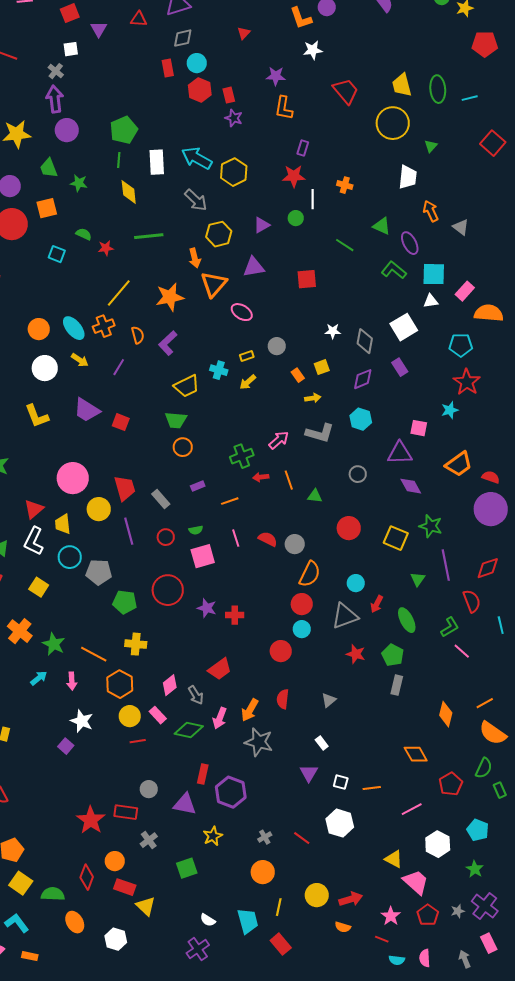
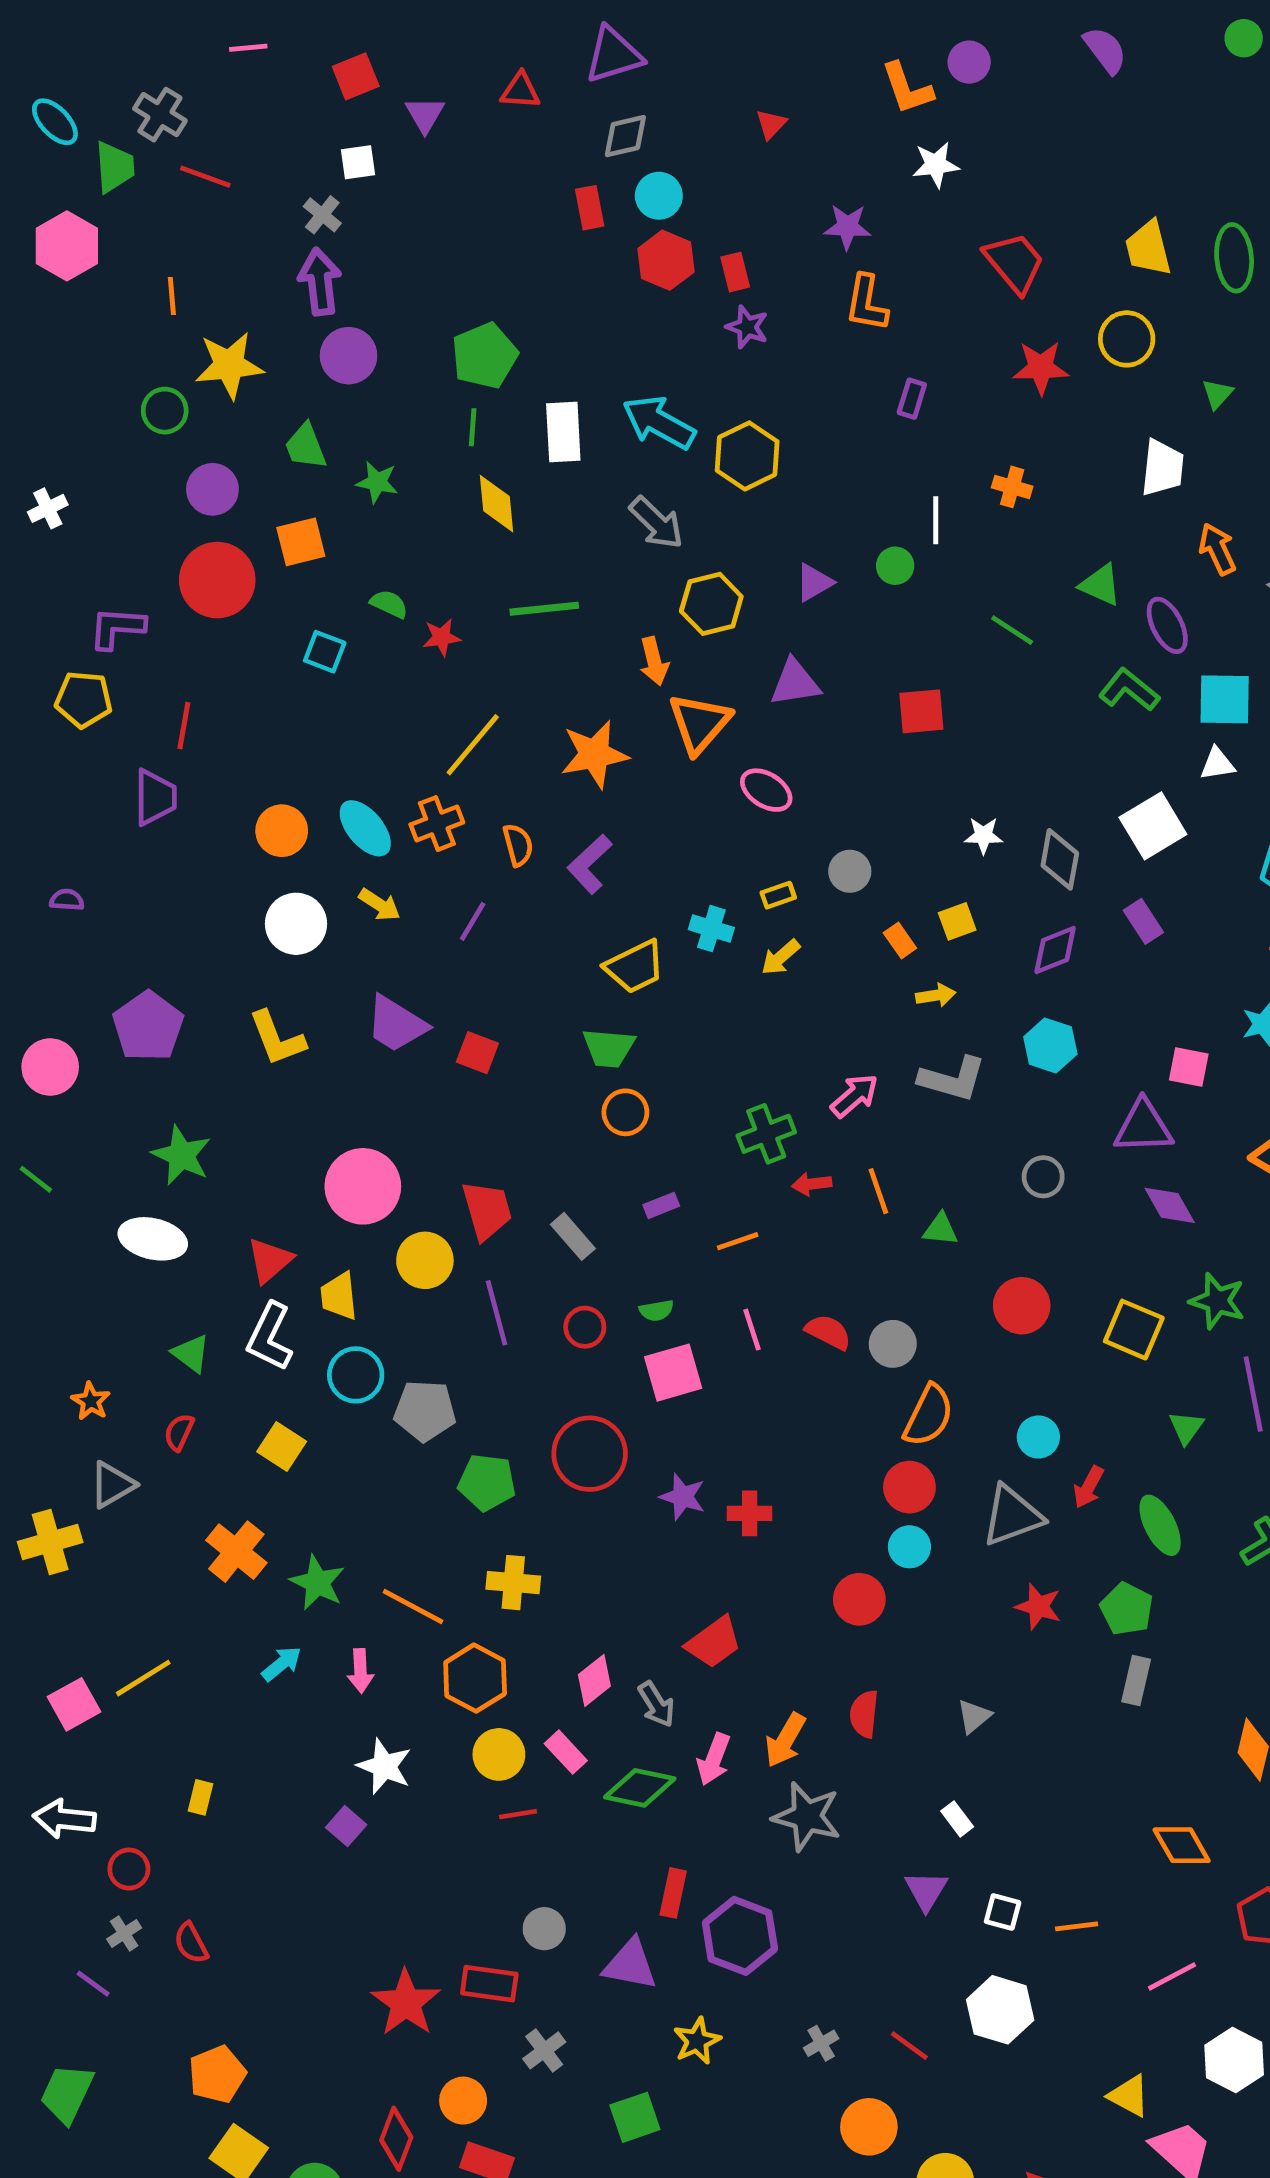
yellow circle: (393, 123) -> (1127, 339), size x0.7
red star: (294, 176) -> (1041, 368), moved
orange circle: (263, 872) -> (869, 2127), moved

